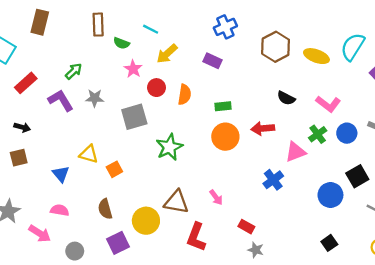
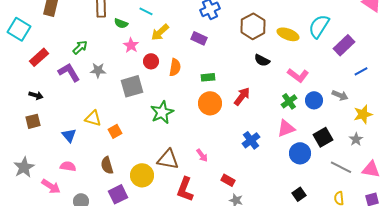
black semicircle: (286, 98) -> (262, 60), moved
red arrow: (263, 128) -> (242, 96), turned 132
pink triangle: (295, 152) -> (286, 128), moved

